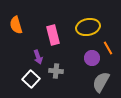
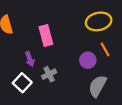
yellow ellipse: (88, 27) -> (99, 21), moved
gray cross: (56, 71) -> (49, 74), turned -32

